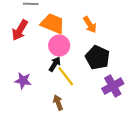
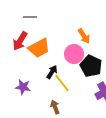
orange trapezoid: (53, 24) -> (39, 48), moved, turned 130
pink circle: (59, 46) -> (74, 54), moved

